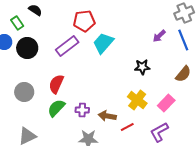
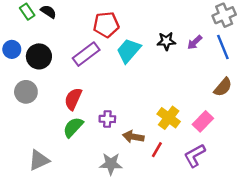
green rectangle: (17, 23) -> (27, 12), moved
black star: (142, 67) -> (166, 41), moved
gray circle: (24, 92) -> (26, 92), moved
purple cross: (82, 110) -> (107, 119), moved
red line: (127, 127) -> (157, 150), turned -32

